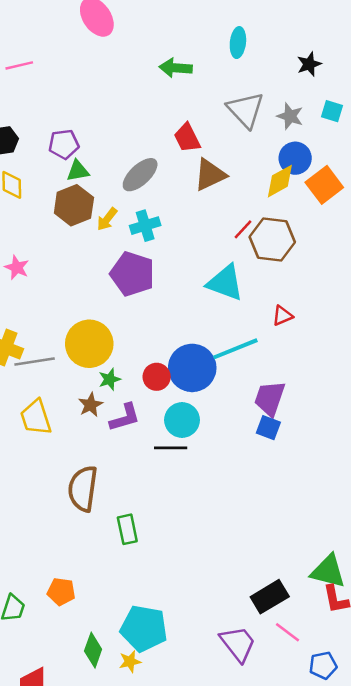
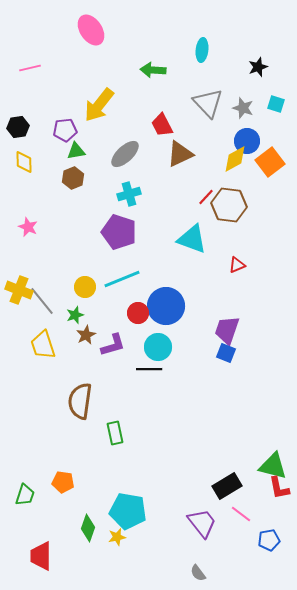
brown hexagon: (74, 205) -> (73, 178), size x0.7
yellow arrow: (107, 219) -> (99, 105), moved, size x1.8
yellow circle: (89, 344) -> (85, 287), size x0.6
cyan line: (235, 349) -> (122, 279), moved
gray line: (35, 362) -> (42, 301), turned 60
green star: (110, 379) -> (75, 315), moved

